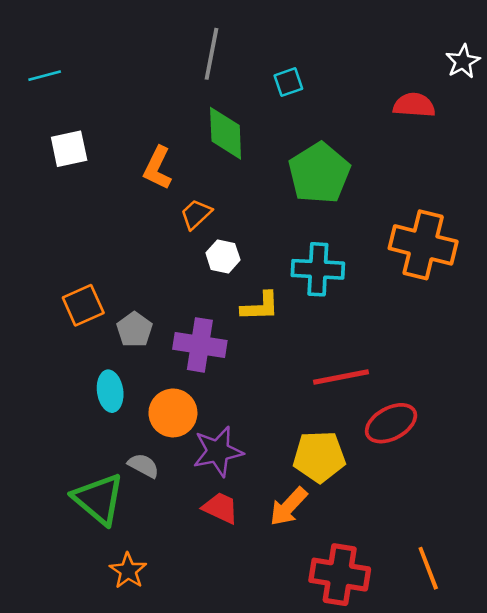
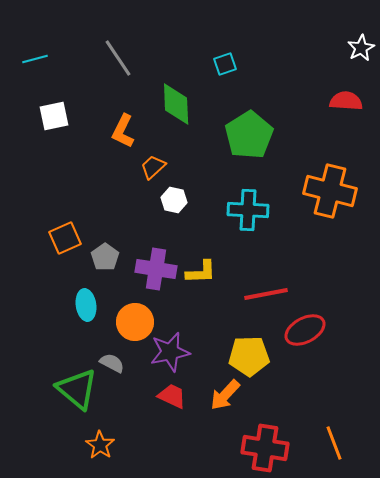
gray line: (211, 54) -> (118, 58), moved, turned -45
red semicircle: (414, 105) -> (346, 101), moved
yellow L-shape: (260, 306) -> (201, 272), moved

